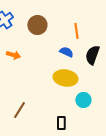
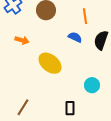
yellow ellipse: (65, 78) -> (50, 63), moved, turned 30
brown line: (19, 110) -> (23, 107), moved

